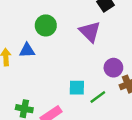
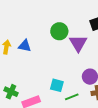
green circle: (46, 25) -> (59, 31), moved

